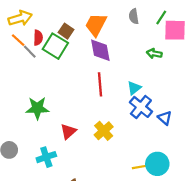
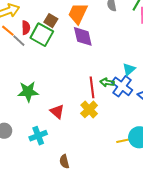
green arrow: (154, 54) -> (107, 82), moved
red line: (100, 84) -> (92, 87), moved
cyan triangle: (134, 88) -> (129, 69), moved
red triangle: (68, 131) -> (57, 112), turned -35

